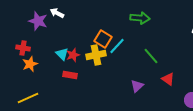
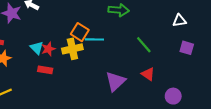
cyan line: (117, 46) -> (94, 39), turned 48
green line: (151, 56) -> (144, 45), moved
purple triangle: (137, 86) -> (115, 81), size x1.5

